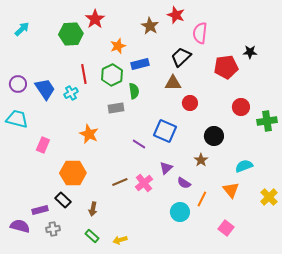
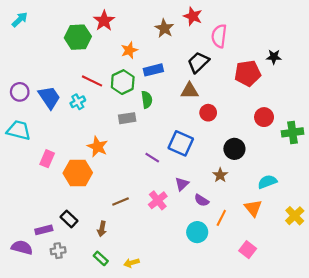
cyan arrow: (22, 29) -> (20, 20), moved
red line: (84, 74) -> (92, 81), turned -54
orange hexagon: (73, 173) -> (78, 173), moved
brown line: (120, 182) -> (121, 201), moved

